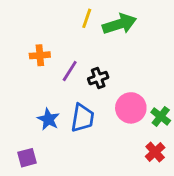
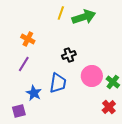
orange cross: (40, 55) -> (28, 39), turned 32
purple line: (70, 71) -> (24, 64), moved
blue star: (48, 119) -> (34, 93), moved

